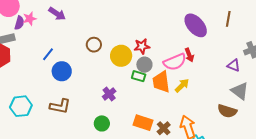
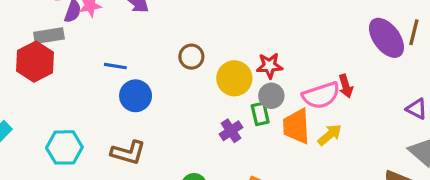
purple ellipse: (196, 25) -> (386, 38), moved
blue line: (48, 54) -> (115, 66), turned 56
green rectangle: (139, 76) -> (260, 114), turned 56
purple cross: (109, 94) -> (231, 131), moved

